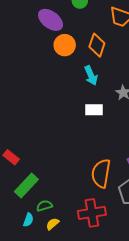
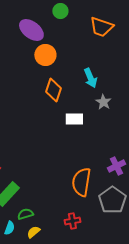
orange diamond: (97, 45) -> (53, 90), moved
cyan arrow: (91, 75) -> (90, 78), moved
red cross: (92, 213) -> (72, 221), size x0.6

